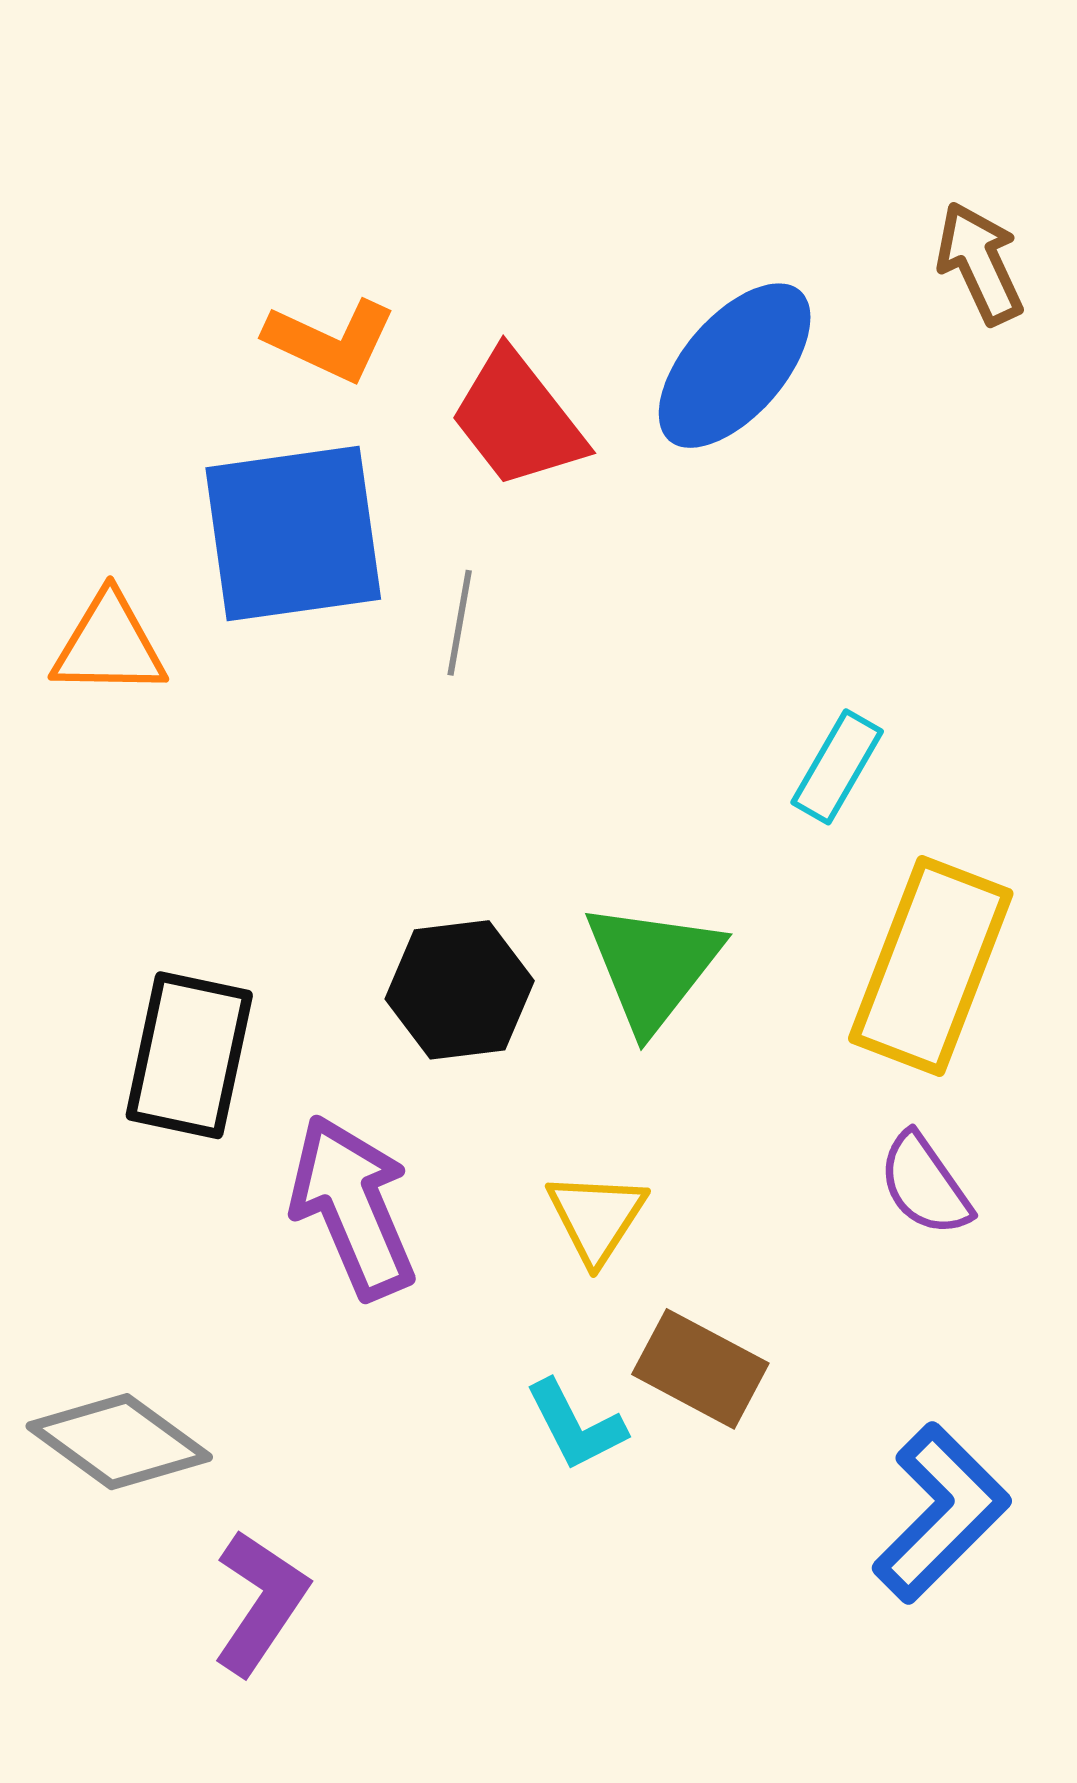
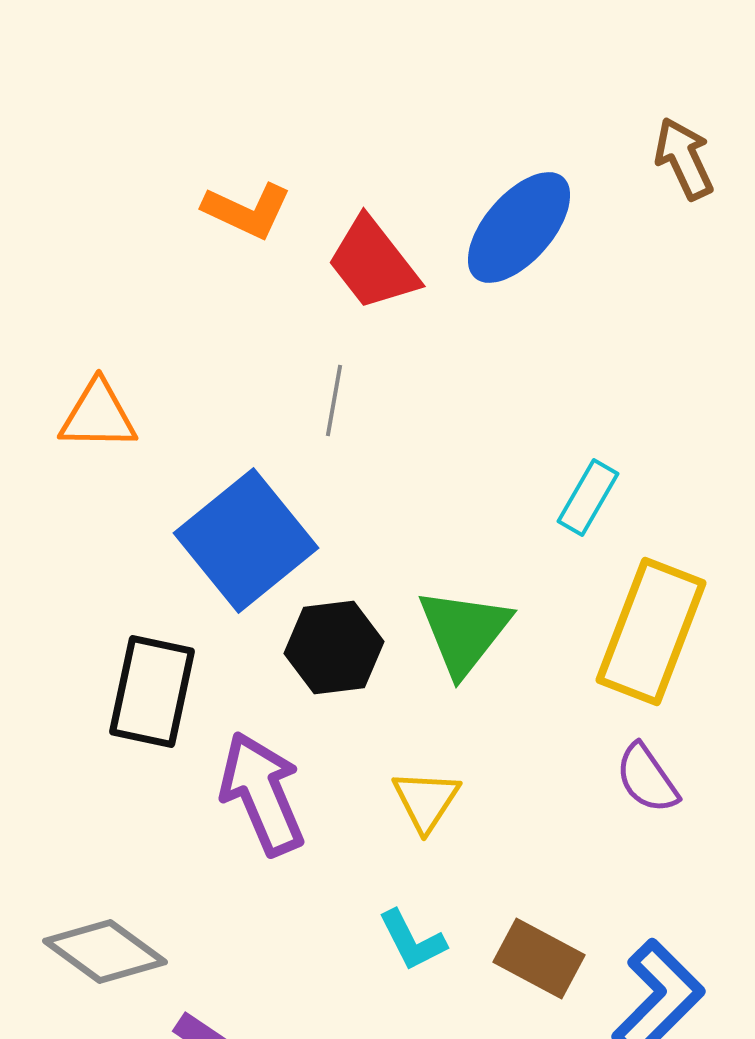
blue square: (293, 534) -> (246, 540), moved, turned -31
brown rectangle: (700, 1369) -> (539, 958), moved

